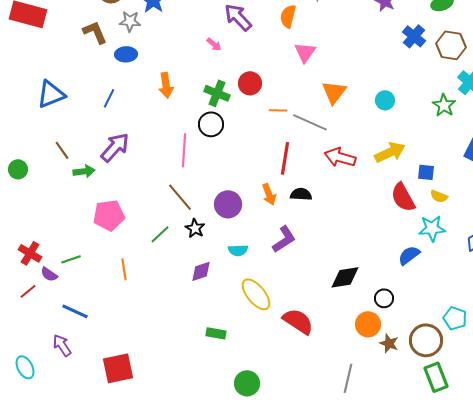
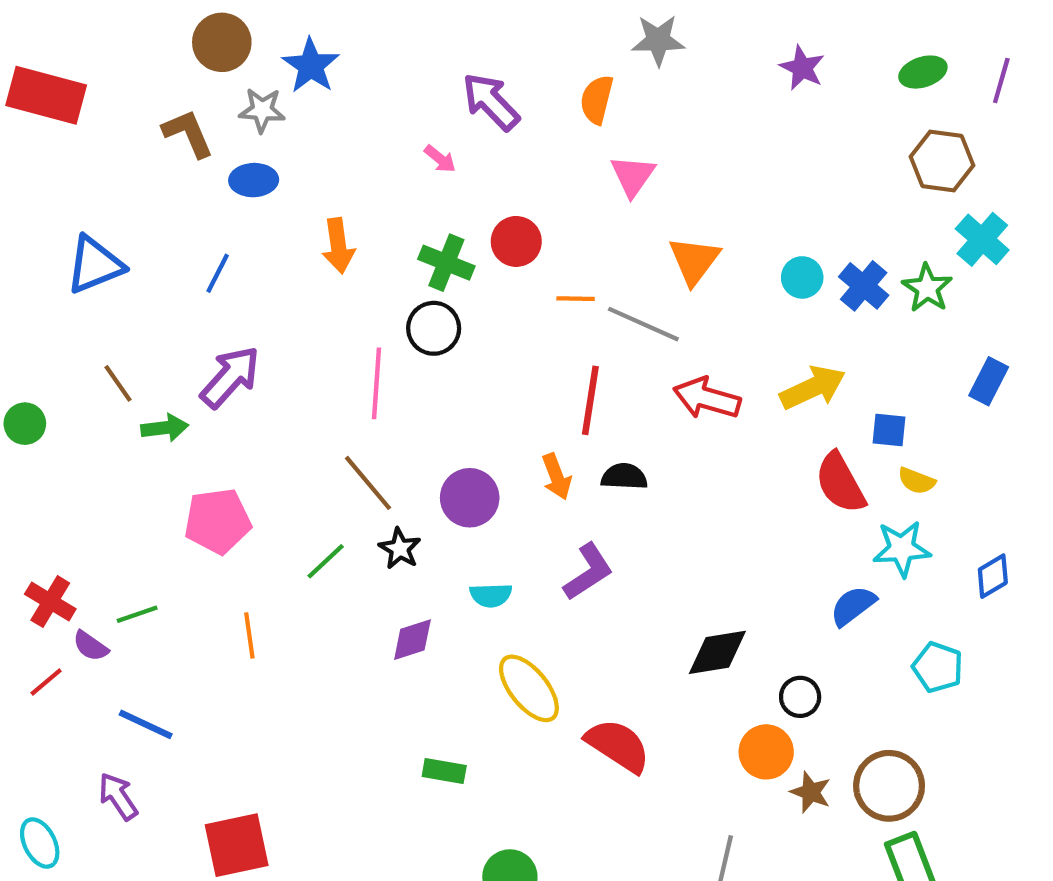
blue cross: (414, 36) -> (864, 286), moved
cyan pentagon: (455, 318) -> (938, 667), moved

